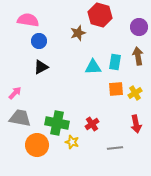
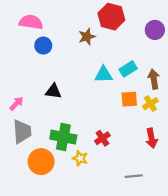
brown arrow: (138, 56) -> (154, 79), moved
cyan rectangle: (115, 62) -> (128, 69), turned 49
black triangle: (41, 67) -> (53, 91), moved, turned 35
gray trapezoid: (20, 118) -> (22, 131), turned 75
gray line: (115, 148) -> (134, 176), moved

